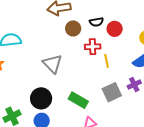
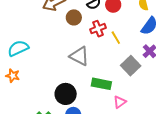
gray triangle: (52, 64) -> (79, 56), moved

